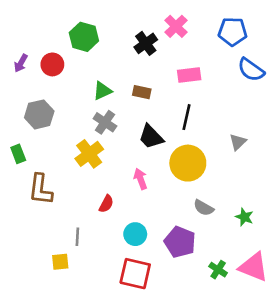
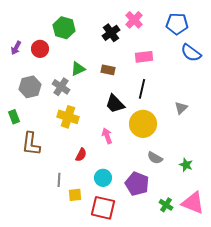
gray cross: (105, 122) -> (61, 87), moved
yellow cross: (89, 154) -> (68, 117), turned -35
yellow square: (60, 262) -> (75, 195), moved

